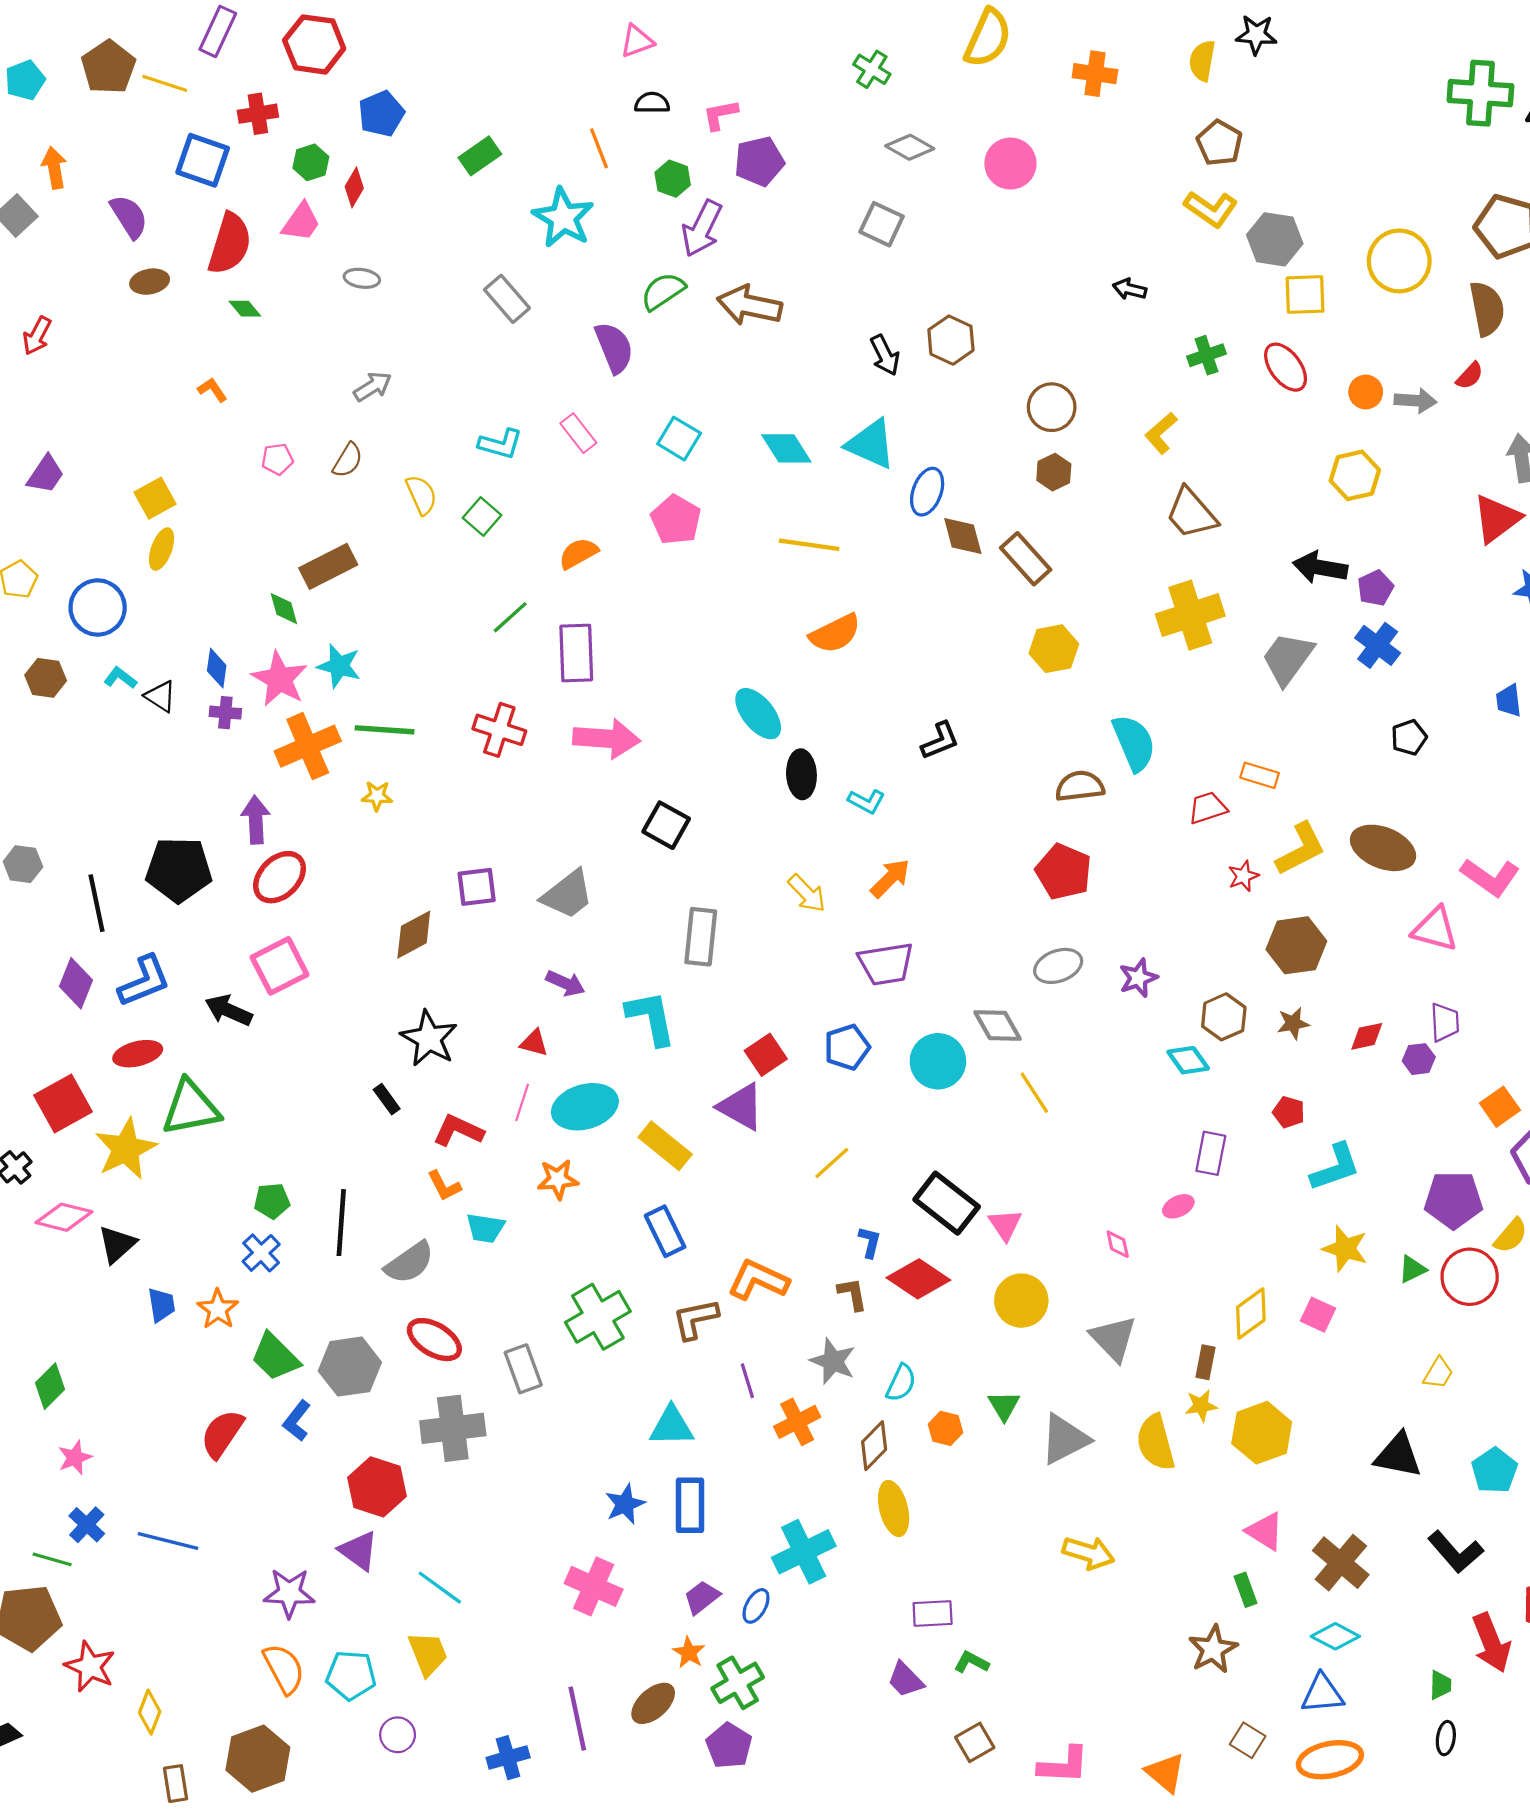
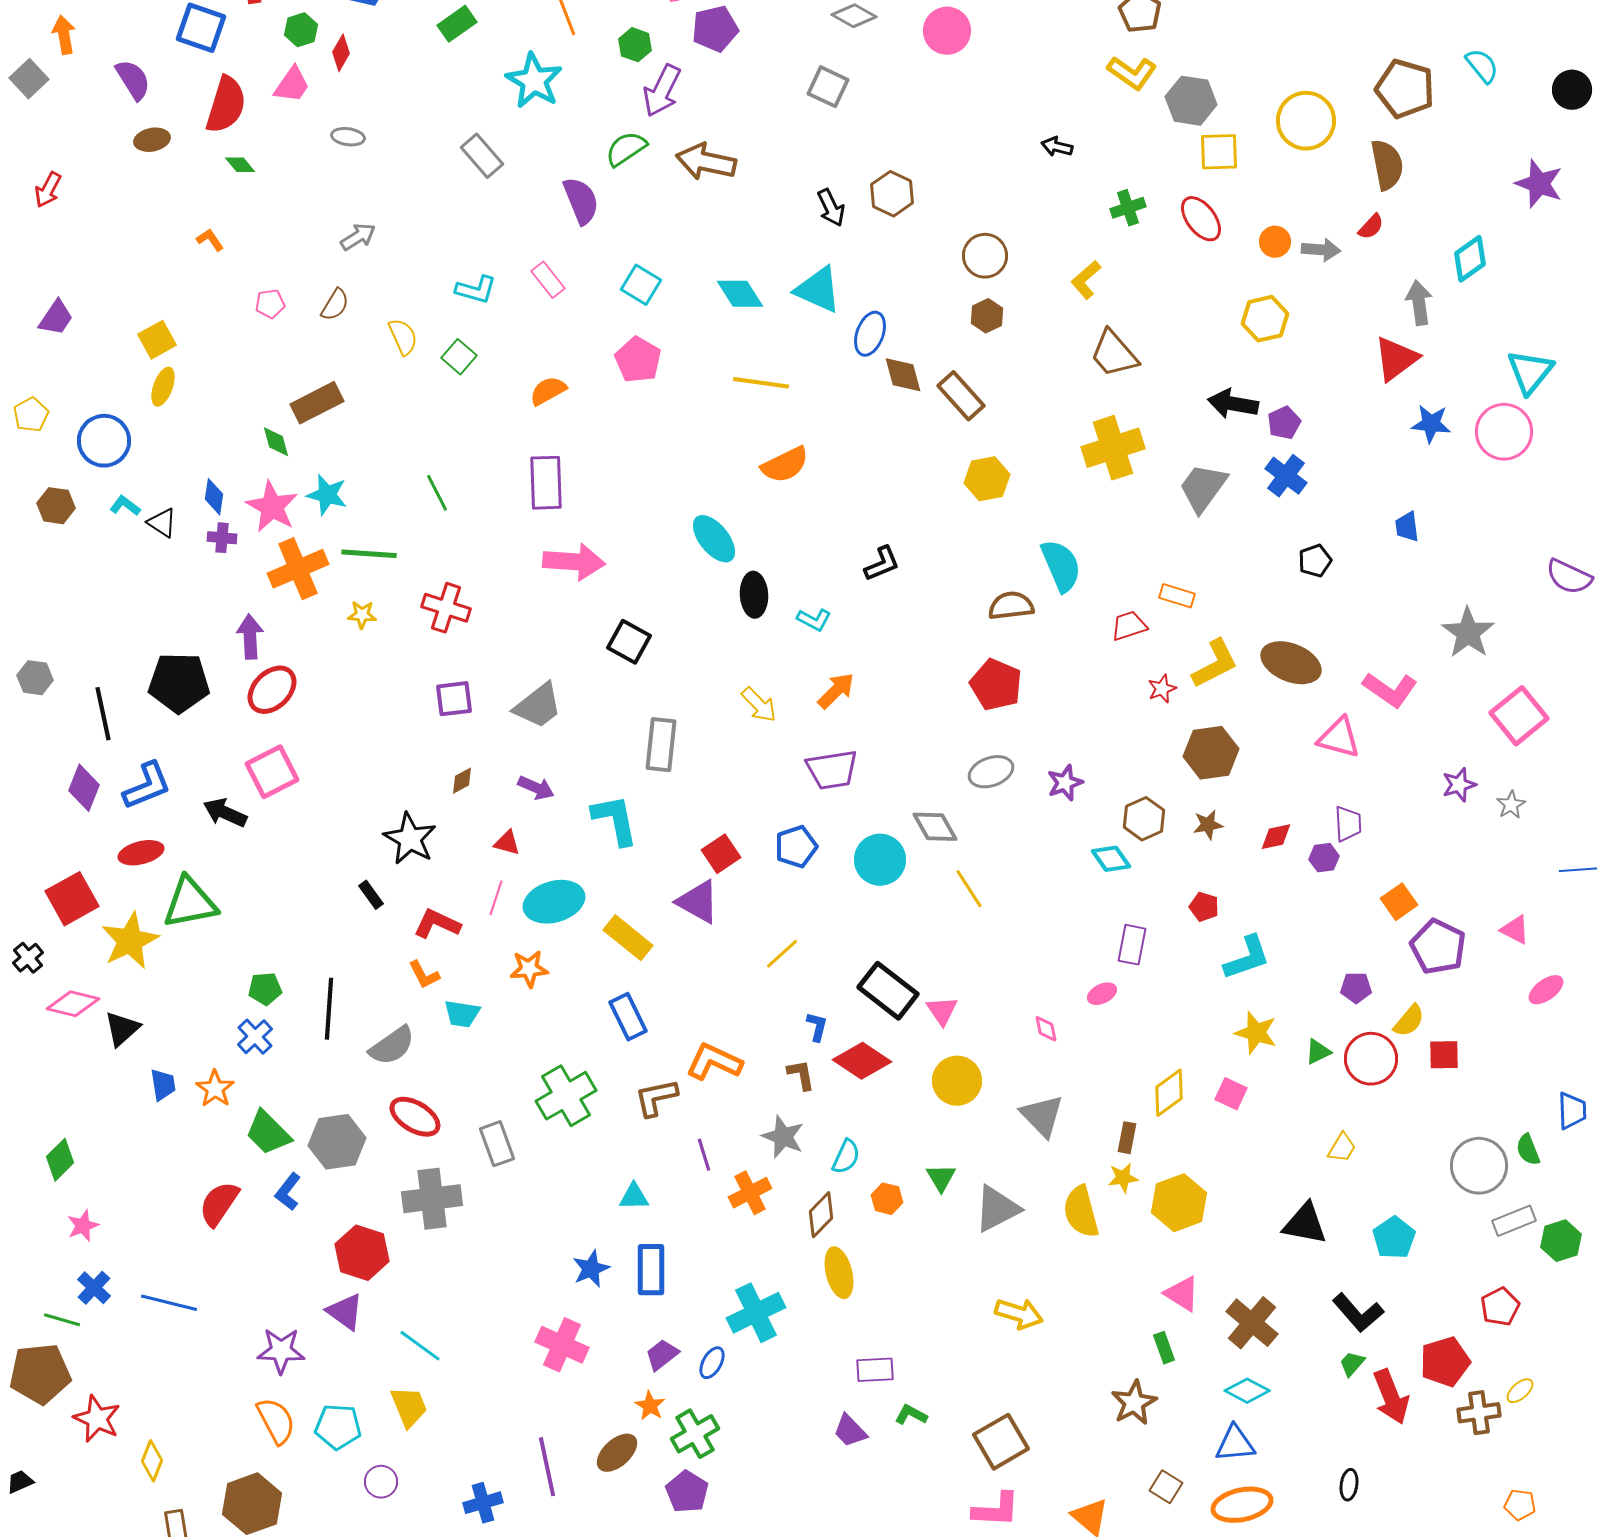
green line: (510, 617) -> (437, 493), moved, turned -75
red cross: (499, 730) -> (446, 608), moved
brown diamond: (414, 935) -> (462, 781), moved, size x0.6
purple pentagon: (1453, 1200) -> (1356, 988), size x0.6
cyan triangle: (672, 1426) -> (634, 1197), size x0.7
green trapezoid: (1440, 1685) -> (1352, 1364), moved, turned -140
brown square: (975, 1742) -> (1001, 1442), moved, size x1.5

